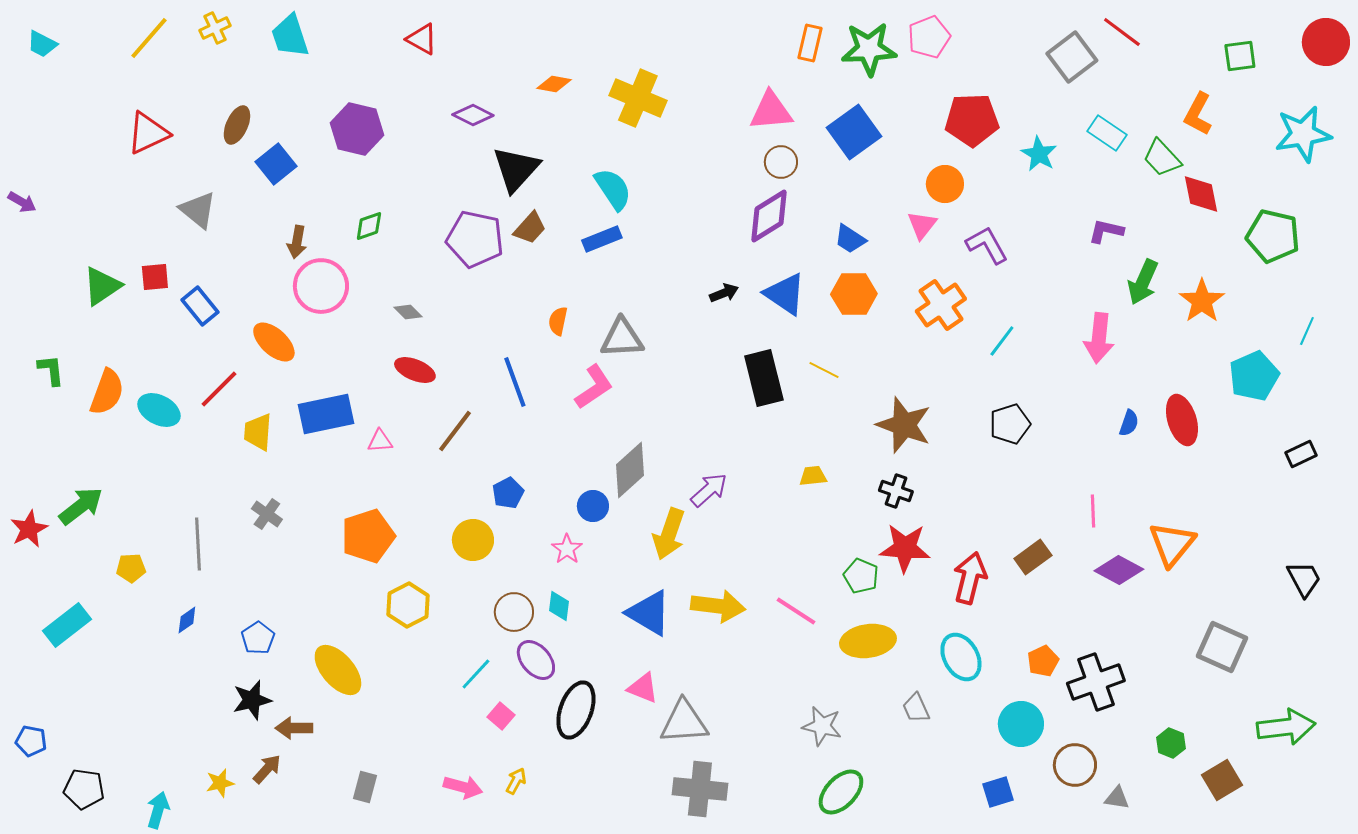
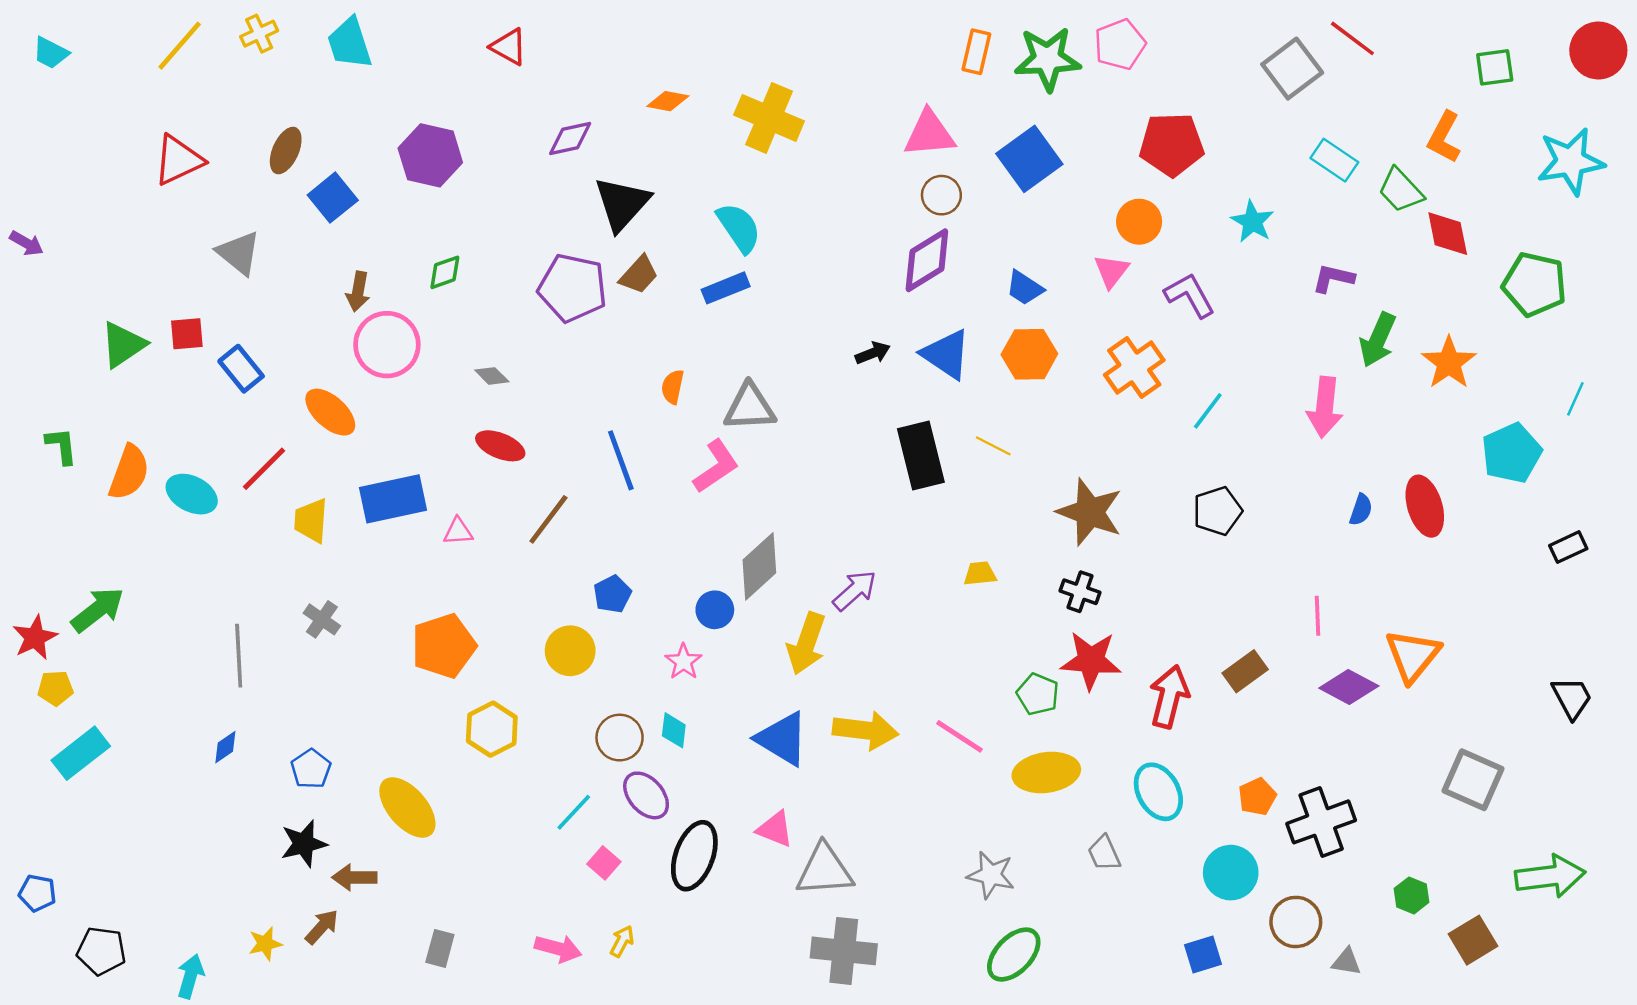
purple diamond: (473, 115) -> (570, 138), turned -39
cyan star: (1039, 154) -> (1252, 222), moved
yellow pentagon: (131, 568) -> (55, 688), moved

